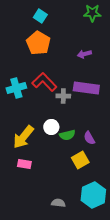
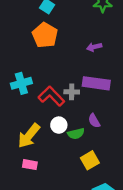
red L-shape: (44, 82) -> (51, 96), moved
purple semicircle: (89, 138) -> (94, 121), moved

